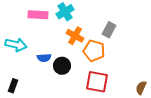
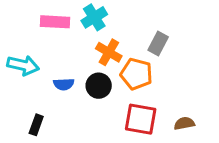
black circle: (62, 66) -> (99, 86), moved
black rectangle: (13, 86) -> (36, 125), moved
brown semicircle: (141, 88) -> (184, 123), moved, turned 56

